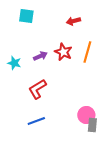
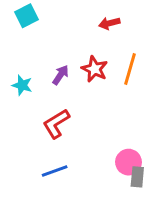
cyan square: (26, 16) -> (27, 16), moved, turned -35
purple arrow: (40, 56) -> (61, 75), turned -32

